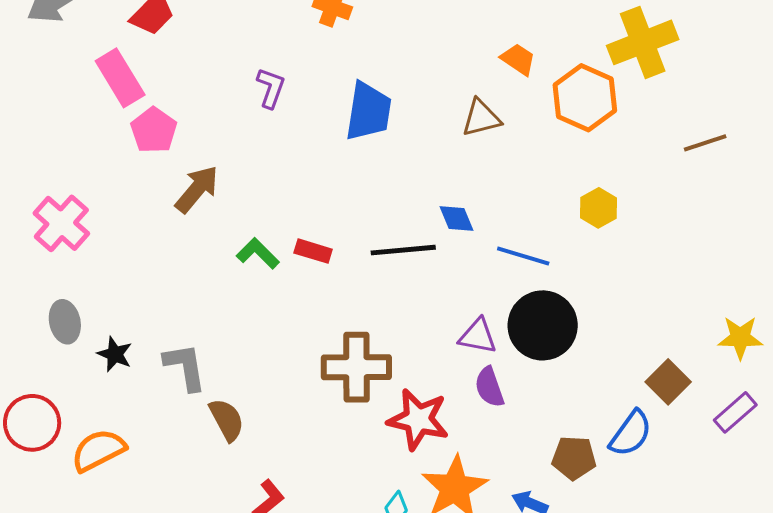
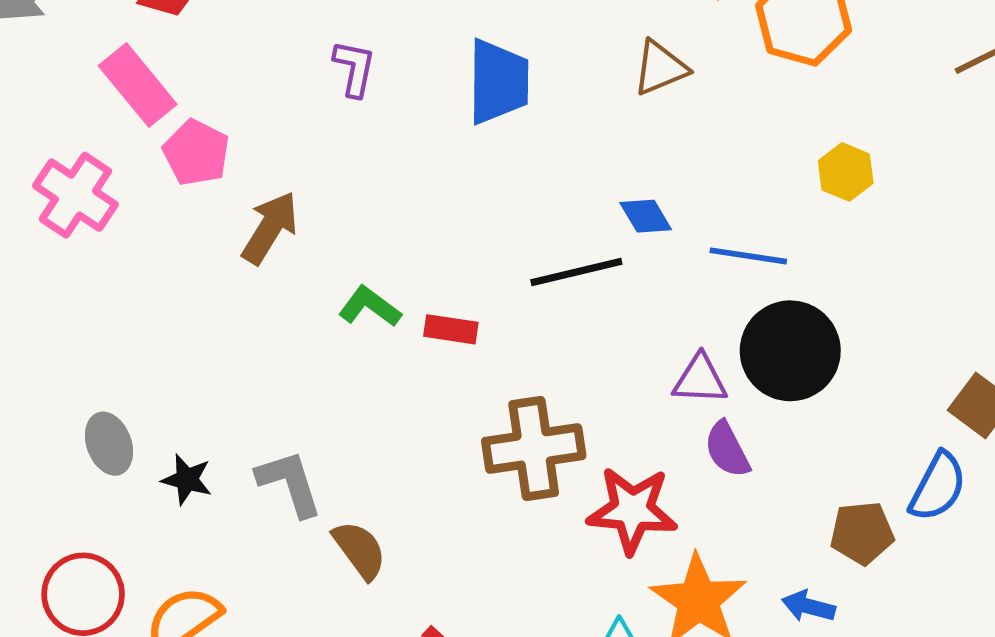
pink cross: (61, 223) -> (75, 195), moved
red rectangle: (313, 251) -> (451, 329), moved

